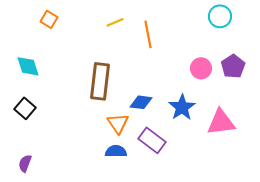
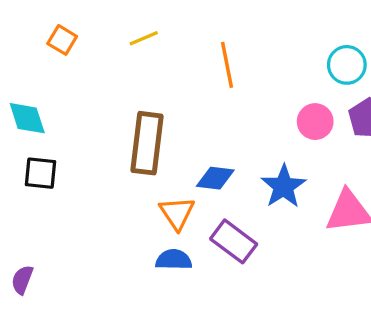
cyan circle: (220, 16) -> (347, 65), moved
yellow line: (115, 22) -> (144, 38), moved
black square: (25, 108) -> (41, 173), moved, turned -35

